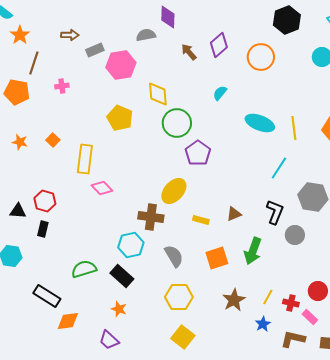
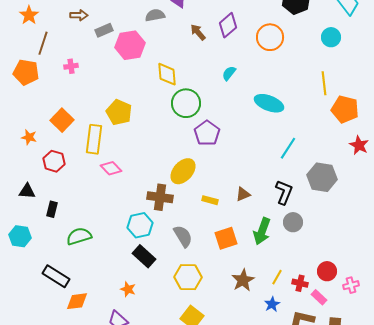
yellow pentagon: (120, 118) -> (119, 112), moved
yellow line: (294, 128) -> (324, 83), moved
orange square: (53, 140) -> (62, 120), size x1.6
orange star: (20, 142) -> (29, 137), moved
red hexagon: (45, 201) -> (54, 161), moved
gray circle: (295, 235) -> (293, 222), moved
green semicircle: (84, 269) -> (79, 236), moved
black rectangle: (122, 276) -> (144, 256), moved

